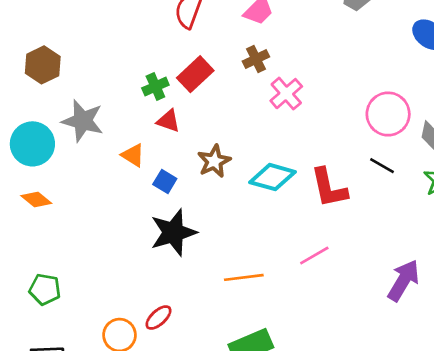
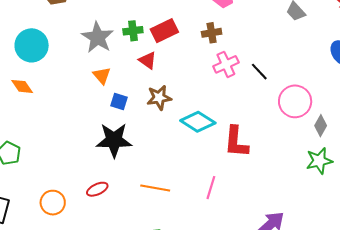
gray star: (83, 121) -> (98, 37), moved
red triangle: (168, 121) -> (148, 60), moved
black line: (382, 166) -> (259, 72), moved
blue square: (165, 182) -> (119, 101), turned -30
pink line: (314, 255) -> (211, 188), turned -60
red ellipse: (159, 318) -> (97, 189), moved

